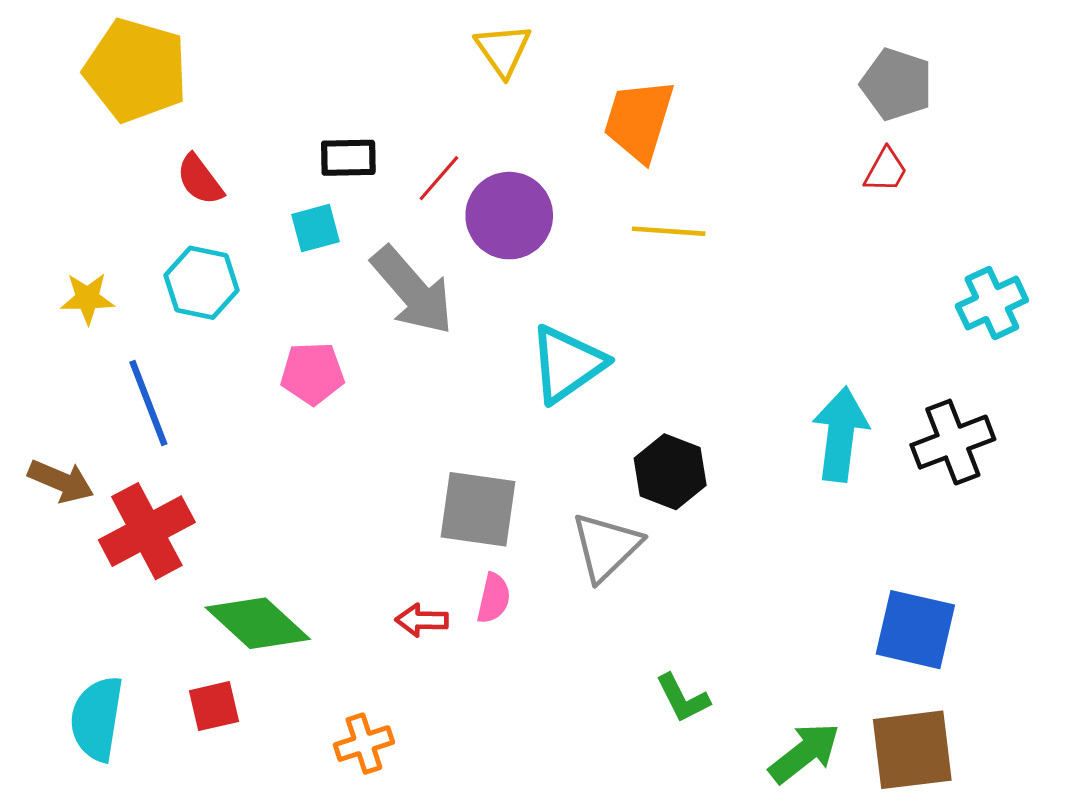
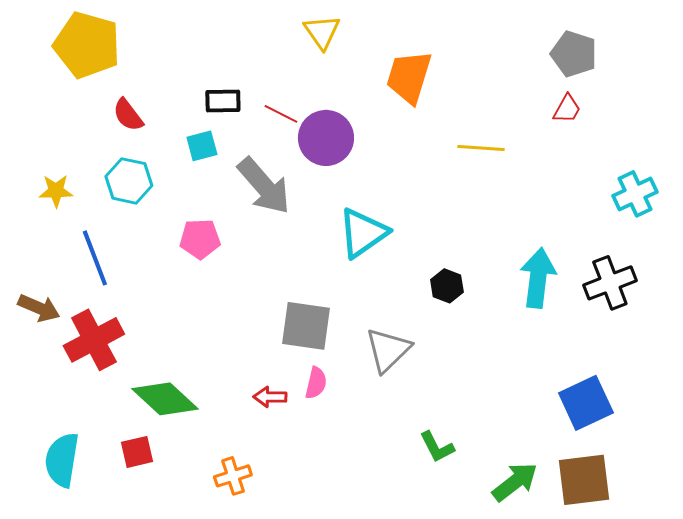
red line: (439, 178) -> (281, 114), turned 76
yellow line: (669, 231) -> (481, 148), moved
black hexagon: (670, 472) -> (447, 286), moved, size x0.7
blue square: (915, 630) -> (586, 403), turned -38

